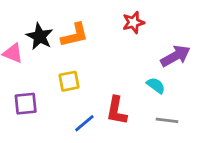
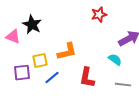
orange L-shape: (75, 35) -> (67, 52), moved
yellow square: (69, 81) -> (40, 61), moved
blue line: (84, 123) -> (52, 78), moved

